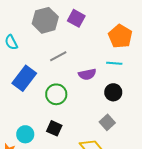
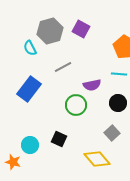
cyan semicircle: (11, 42) -> (30, 48), moved
green circle: (56, 94) -> (76, 105), moved

